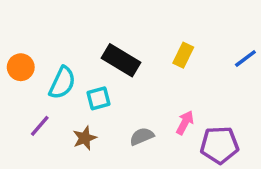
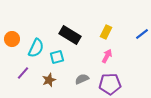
pink arrow: (185, 123) -> (107, 56), moved
purple pentagon: (219, 145) -> (110, 84), moved

